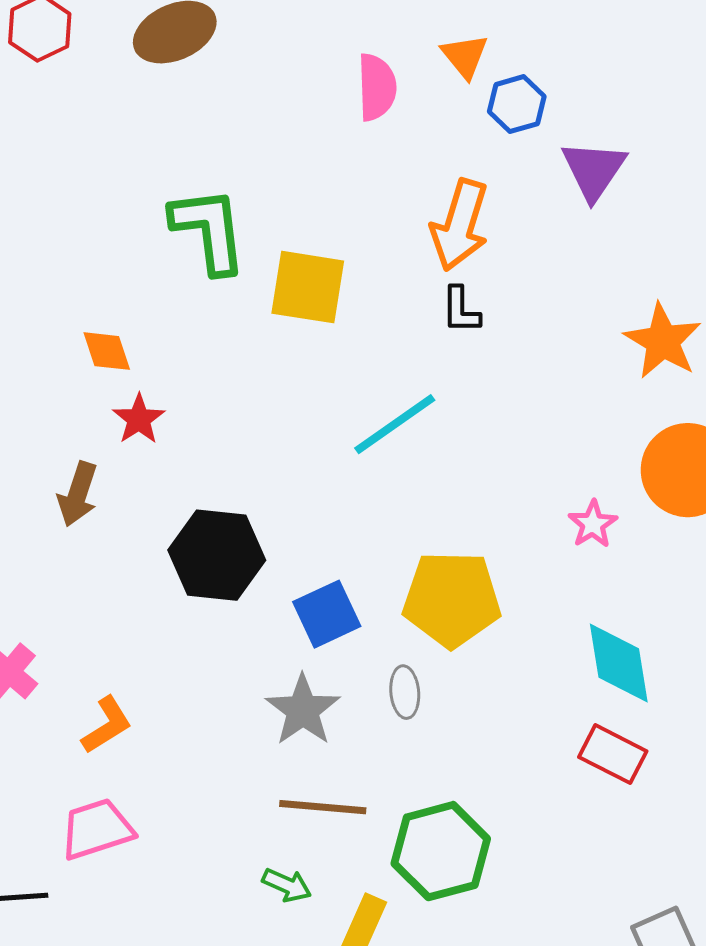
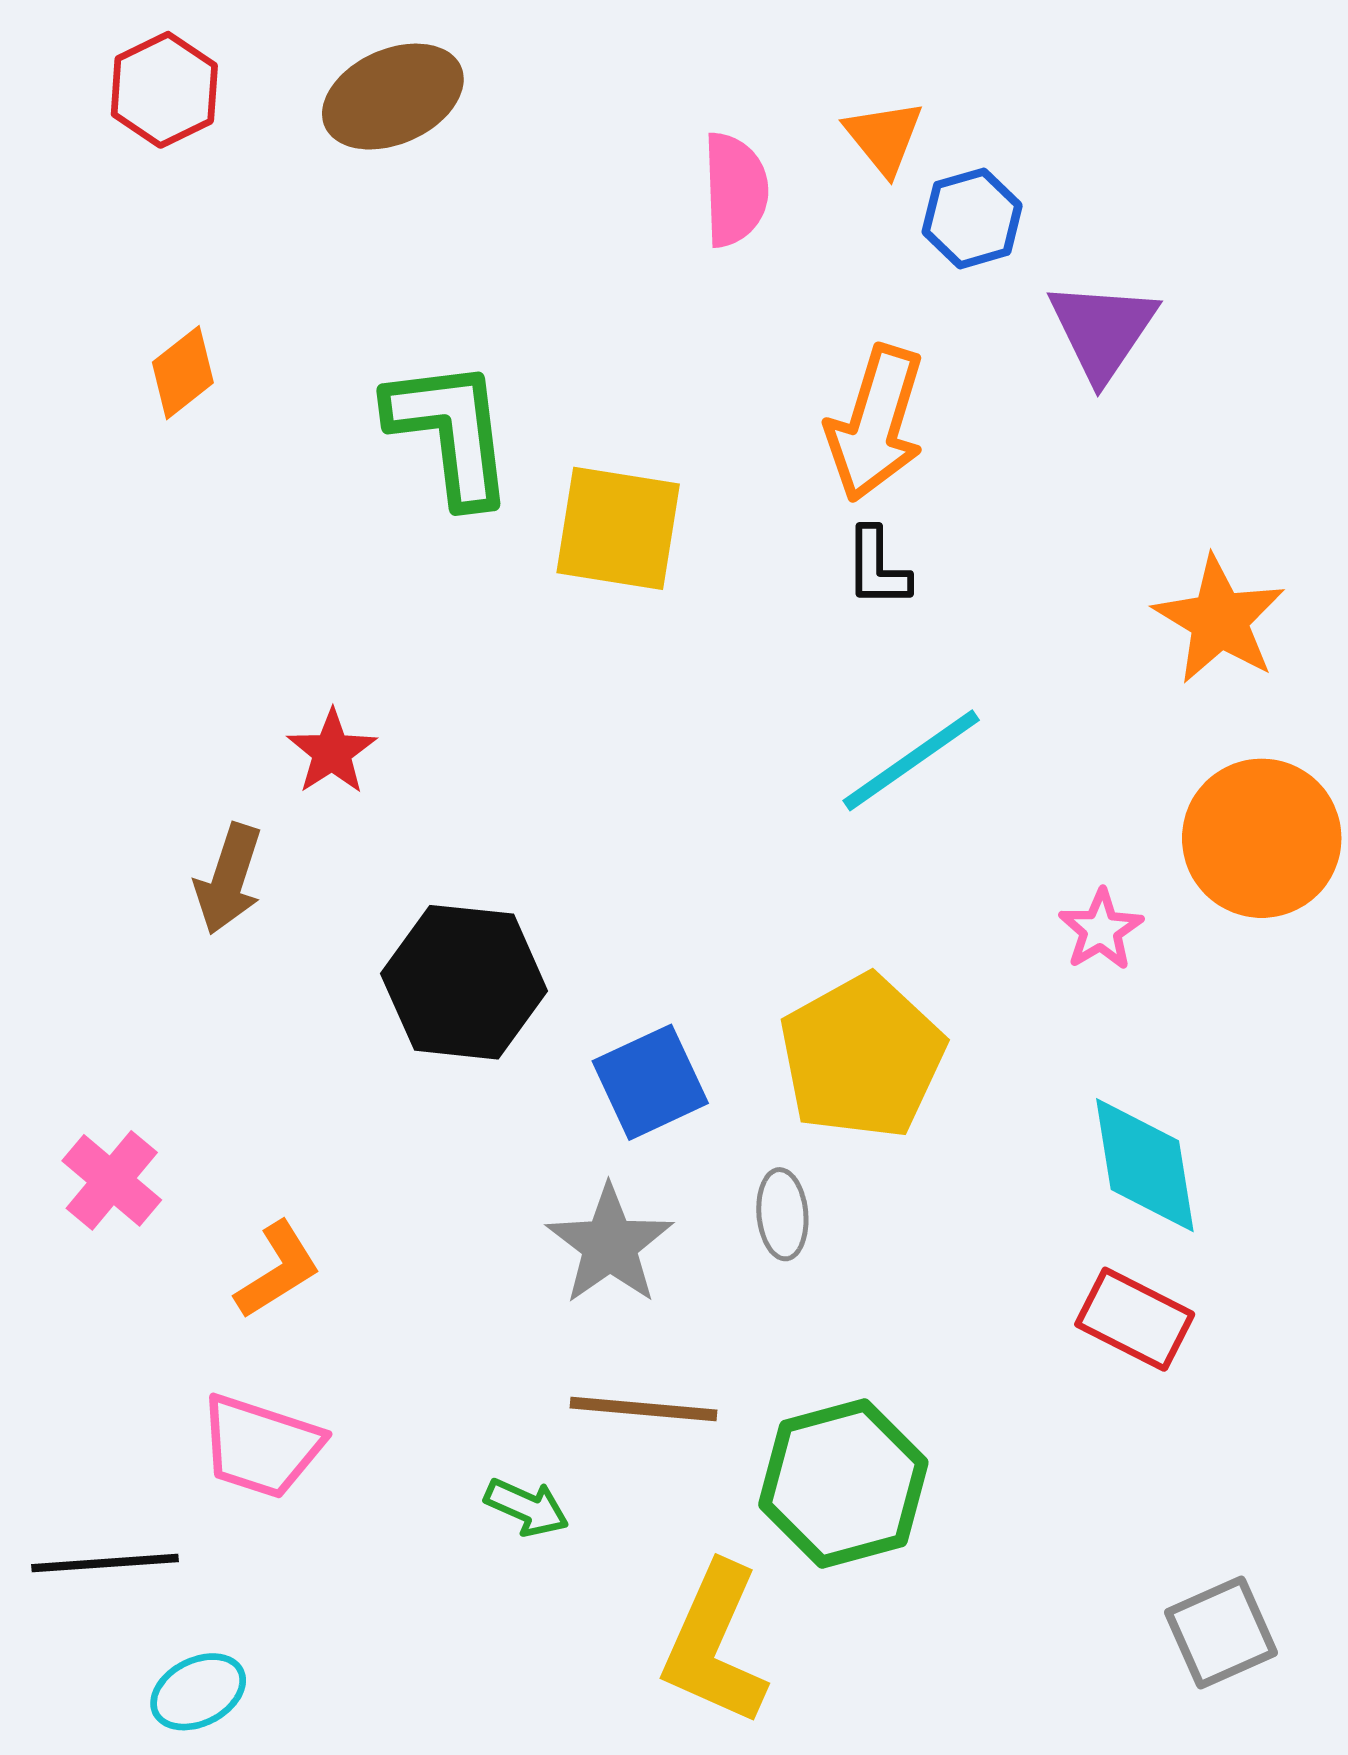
orange diamond: (107, 351) -> (183, 373), moved, turned 70
cyan line: (395, 424) -> (911, 760), moved
yellow pentagon: (452, 599) -> (862, 1057), turned -30
pink trapezoid: (97, 829) -> (261, 1446), turned -144
green arrow: (287, 885) -> (527, 1507), moved

